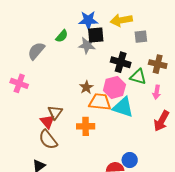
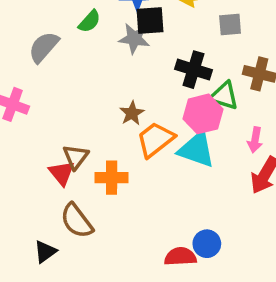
pink hexagon: (114, 87) -> (203, 114), moved
pink arrow: (157, 92) -> (255, 140), moved
orange trapezoid: (100, 102) -> (155, 140), turned -45
orange cross: (86, 126) -> (112, 178), moved
brown semicircle: (48, 140) -> (77, 221), moved

